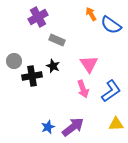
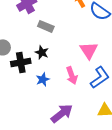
pink triangle: (89, 64) -> (89, 50), moved
blue star: (48, 127) -> (43, 79), moved

